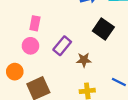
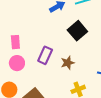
black square: (103, 29) -> (77, 31), turned 30

